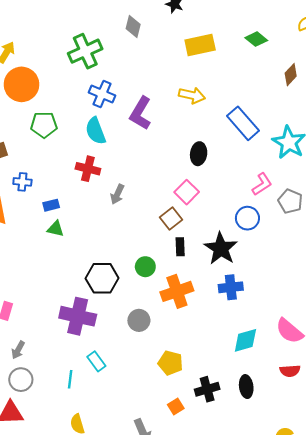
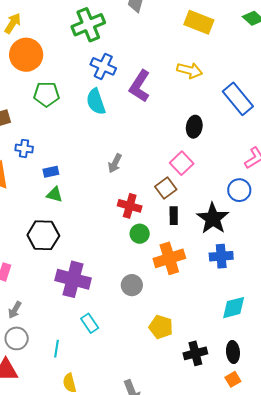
yellow rectangle: (200, 45) -> (199, 22), turned 32
red cross: (88, 169) -> (130, 206), moved
black hexagon: (102, 278) -> (43, 235), moved
cyan line: (70, 379) -> (57, 349), moved
orange square: (176, 406) -> (233, 379), moved

